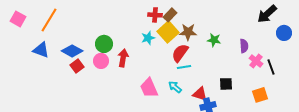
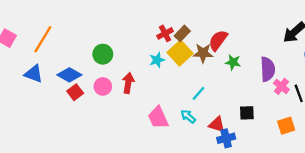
red cross: (155, 15) -> (165, 33), turned -32
green circle: (104, 44) -> (103, 54), moved
purple semicircle: (244, 46) -> (268, 69), size x1.5
red semicircle: (180, 53) -> (218, 40), moved
cyan line: (184, 67) -> (198, 93), turned -40

